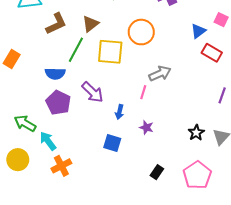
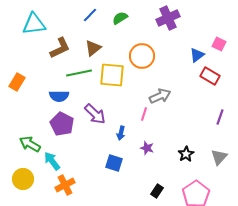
green line: (76, 50) -> (79, 73), turned 50
black star: (196, 133) -> (186, 154), moved

